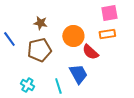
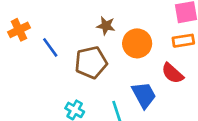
brown star: (40, 23) -> (106, 26), moved
red semicircle: (90, 52) -> (172, 73), moved

